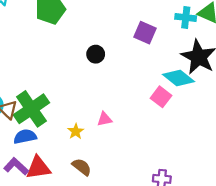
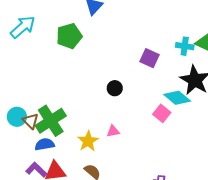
black circle: (96, 54) -> (115, 88), moved
yellow star: (76, 131) -> (88, 141), size x1.5

